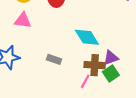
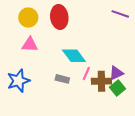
cyan diamond: (87, 37) -> (74, 56), moved
pink line: (85, 81) -> (86, 74), moved

